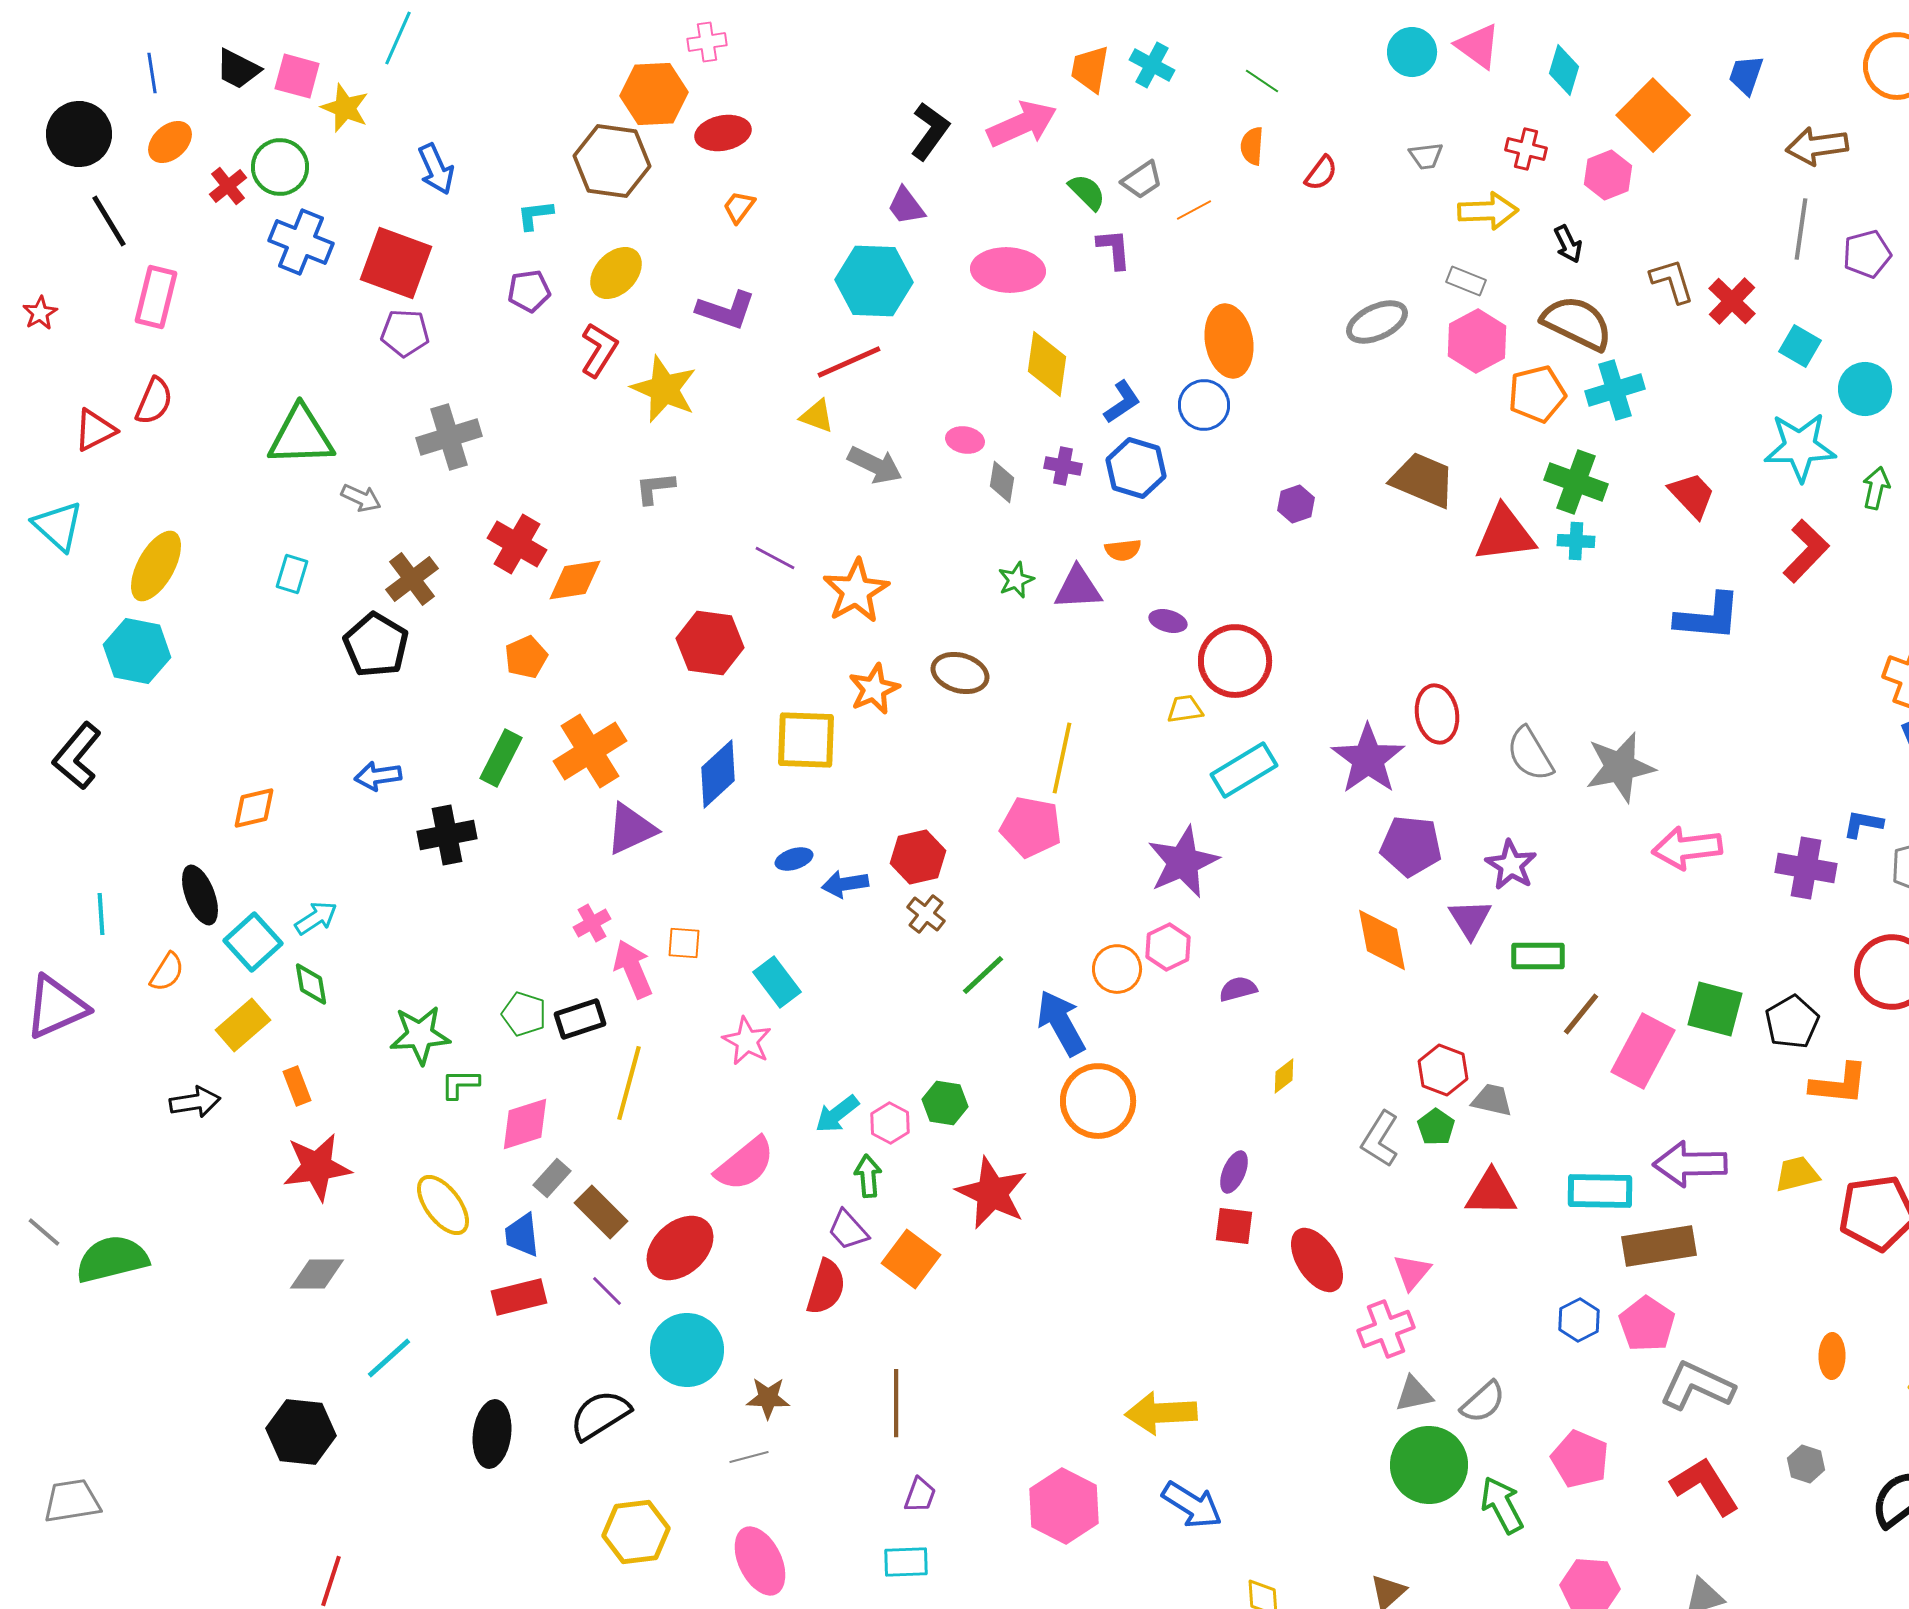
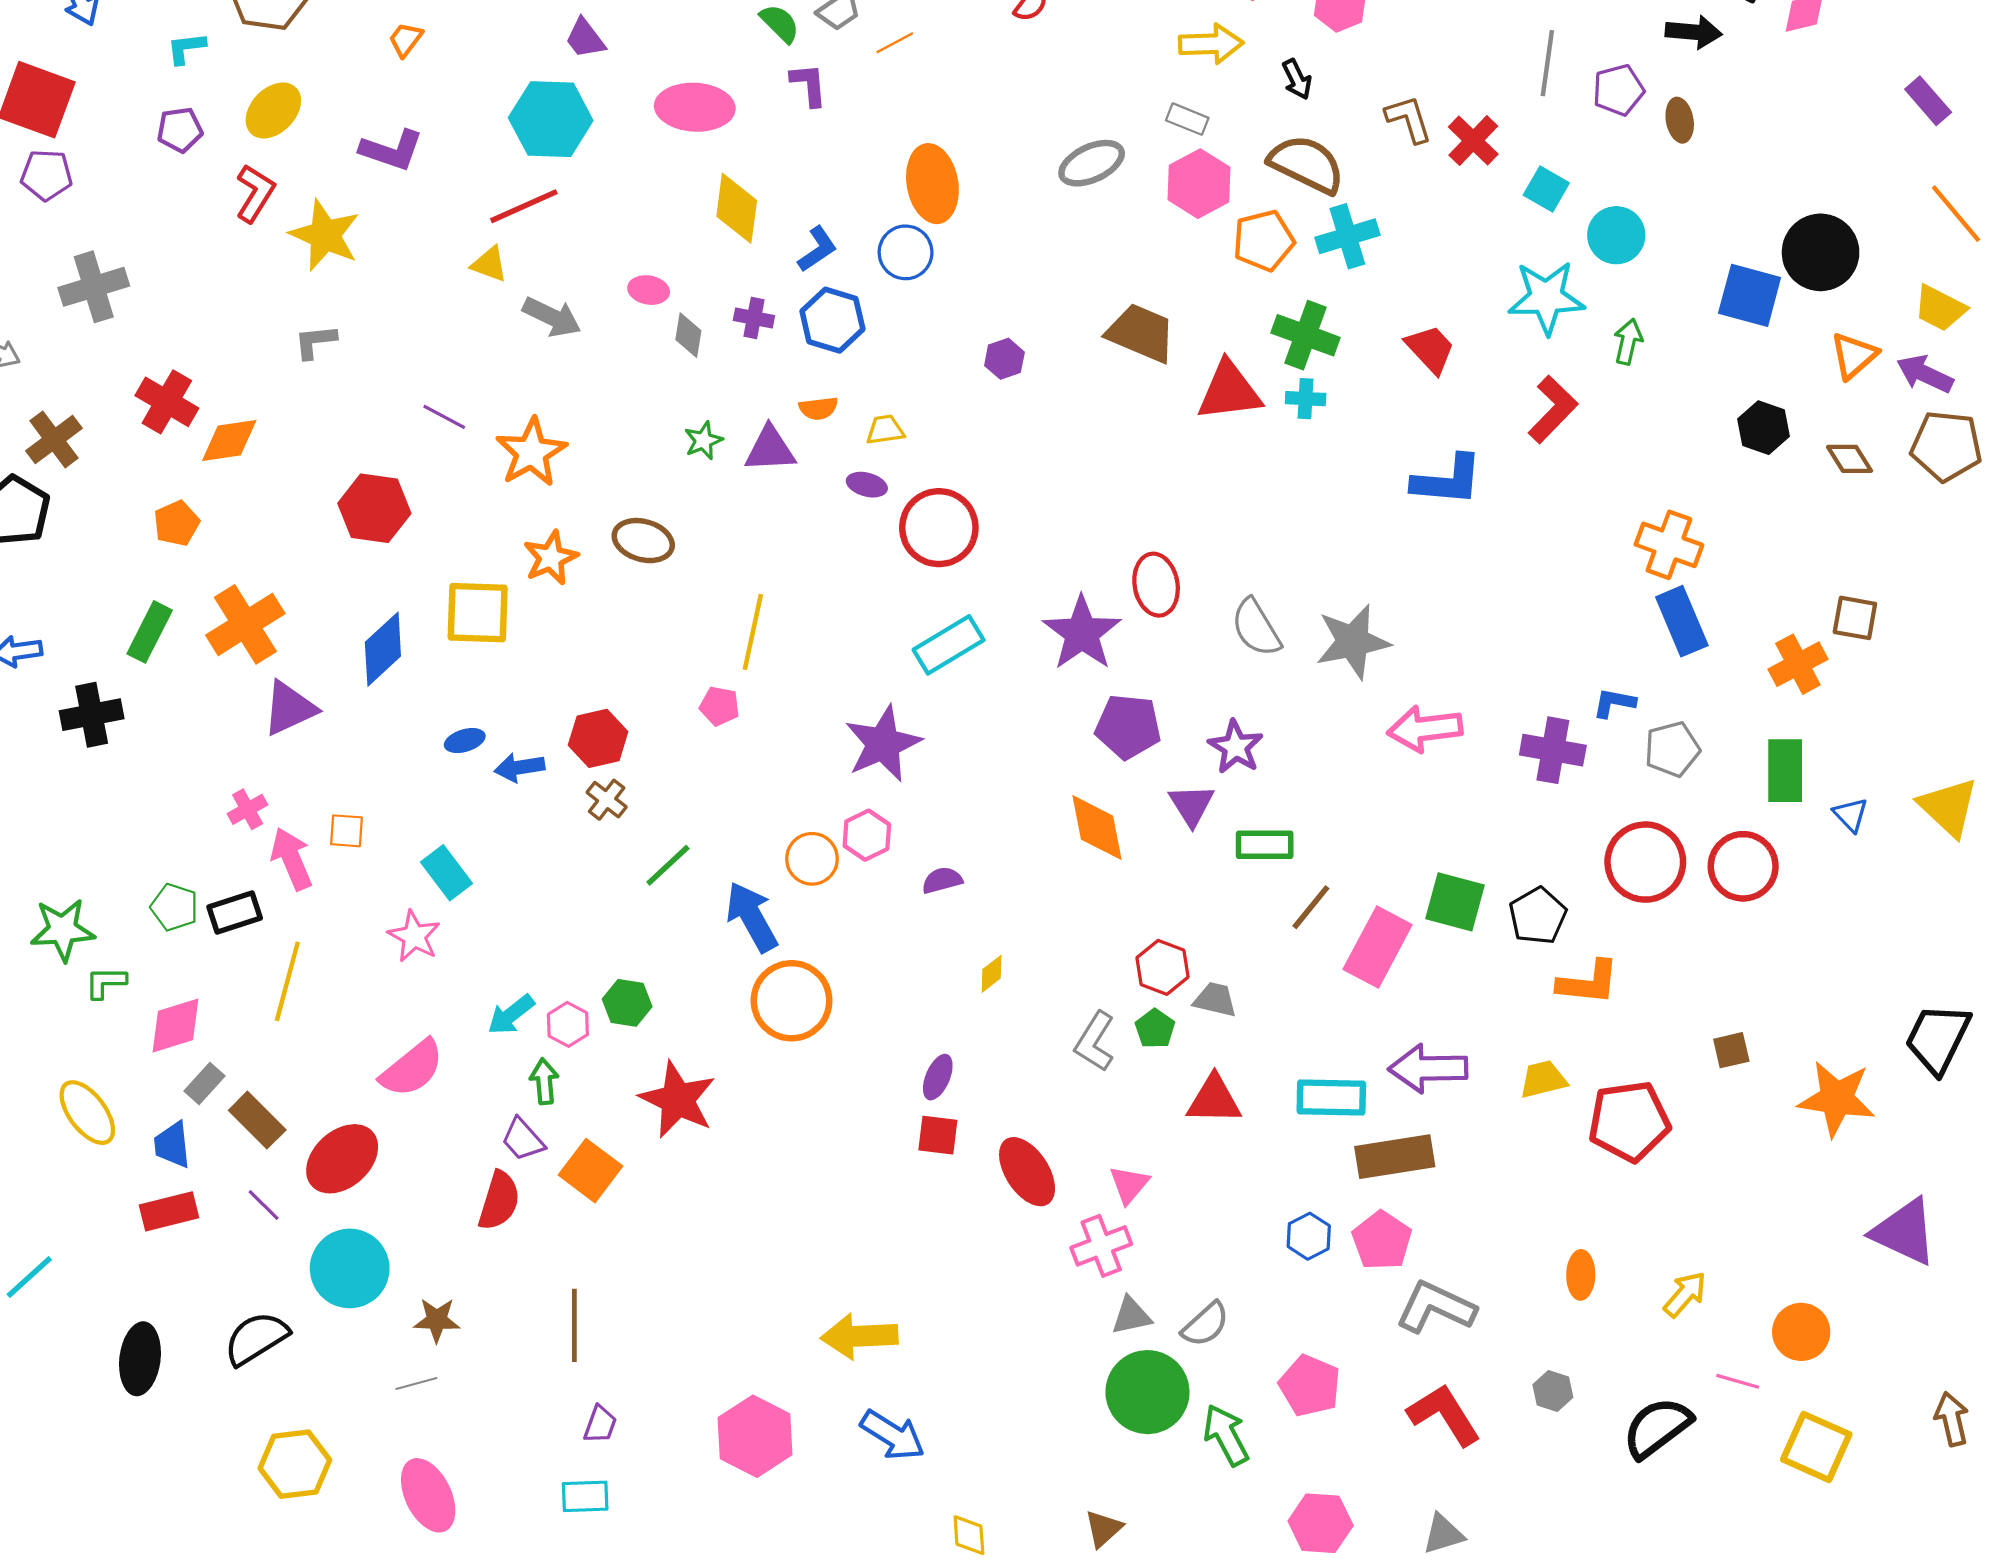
yellow trapezoid: (1185, 709) -> (885, 430), moved
pink pentagon: (1031, 827) -> (720, 706), size x0.6

